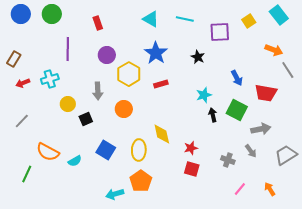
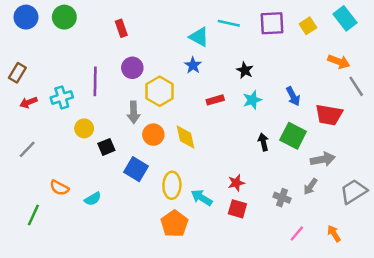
cyan triangle: (151, 19) -> (199, 37), moved
purple square: (220, 32) -> (272, 23), moved
purple line: (68, 49) -> (95, 81), moved
blue star: (156, 53) -> (193, 65), size x0.6
red rectangle: (161, 84) -> (215, 100), moved
gray arrow: (98, 91) -> (134, 112), moved
cyan star: (204, 95) -> (252, 100), moved
yellow diamond: (162, 134) -> (186, 137), moved
blue square: (106, 150) -> (136, 169), moved
gray arrow: (251, 151) -> (310, 187), turned 72
orange semicircle: (48, 152) -> (59, 188), size x0.7
cyan arrow: (115, 194) -> (202, 198), moved, turned 48

